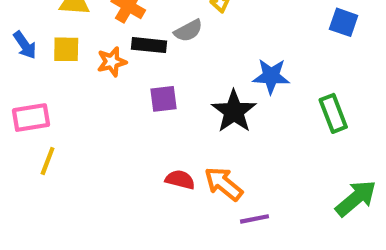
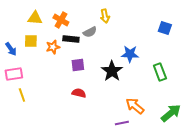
blue arrow: (25, 45) -> (11, 49), moved
yellow line: (48, 161) -> (22, 95), turned -40
red semicircle: (180, 180) -> (79, 93), moved
orange arrow: (224, 184) -> (135, 106), moved

